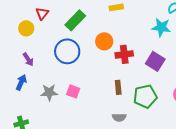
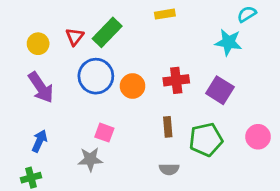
red triangle: (42, 13) -> (75, 37), moved
orange circle: (104, 41) -> (133, 86), moved
purple arrow: (28, 59) -> (41, 87), size x1.6
blue arrow: (21, 82) -> (39, 141), moved
gray star: (49, 92) -> (90, 159), moved

